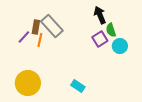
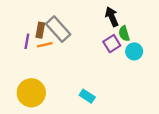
purple line: (24, 37) -> (27, 41), turned -32
orange line: (40, 40) -> (45, 45), turned 64

